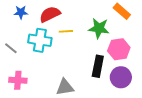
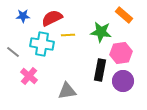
pink cross: (18, 80) -> (29, 76), moved, turned 36

